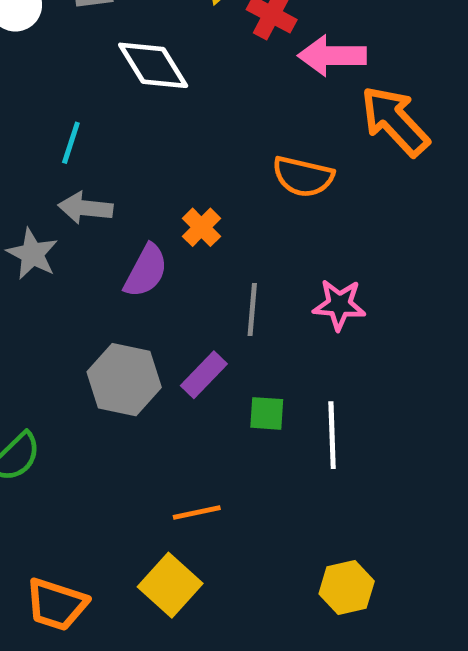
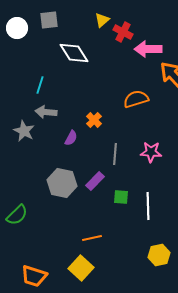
orange semicircle: (303, 177) -> (136, 99), turned 150
purple semicircle: (146, 271) -> (71, 138), size x0.7
yellow hexagon: (347, 587) -> (159, 255), moved

